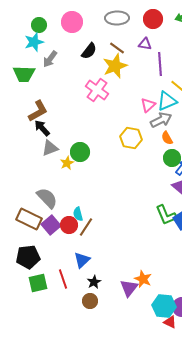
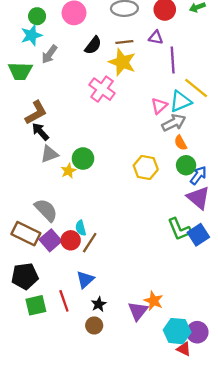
brown line: (117, 48) -> (124, 42), turned -42
yellow star: (115, 66) -> (122, 62), turned -30
yellow hexagon: (131, 138) -> (146, 167), moved

